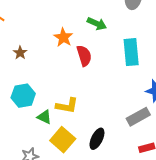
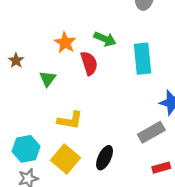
green arrow: (97, 24) -> (105, 39), moved
cyan hexagon: (23, 96) -> (26, 149), moved
green triangle: (44, 117) -> (48, 79), moved, turned 42

